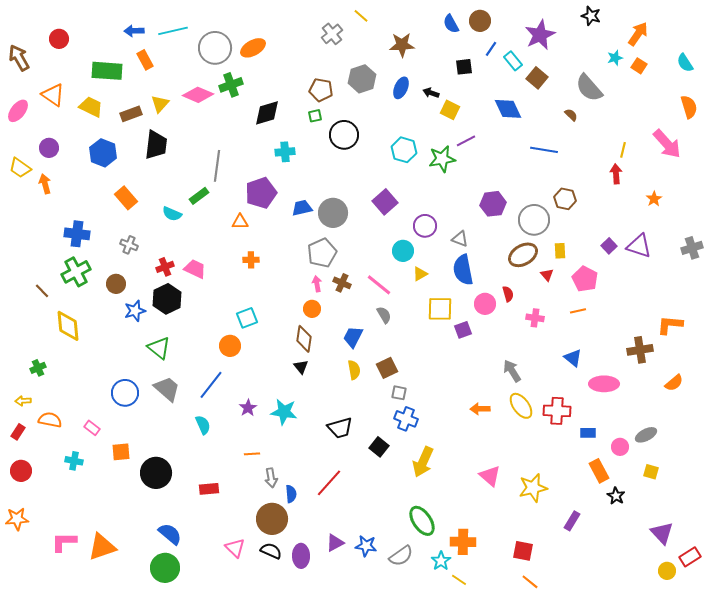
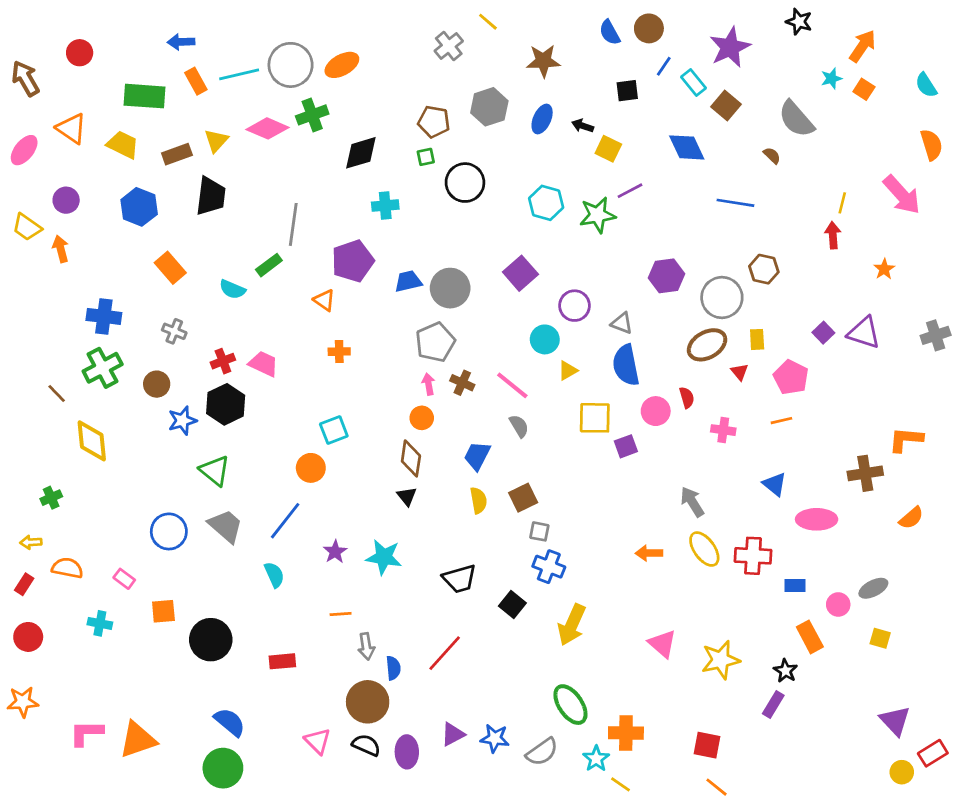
cyan line: (173, 31) -> (239, 74), moved
orange triangle: (240, 222) -> (324, 300), turned 36
black star: (616, 496) -> (785, 671), moved

